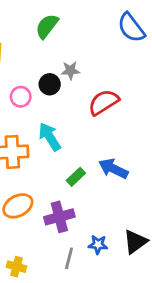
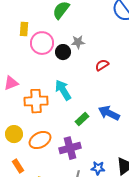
pink circle: (21, 97) -> (42, 43), moved, size x1.5
red semicircle: (104, 102) -> (102, 65), size x0.6

